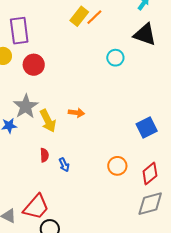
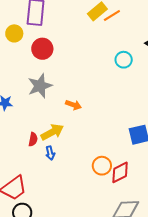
gray star: (26, 106) -> (40, 86), moved
yellow arrow: (48, 121) -> (52, 132), moved, turned -105
red diamond: (150, 173) -> (120, 172), moved

